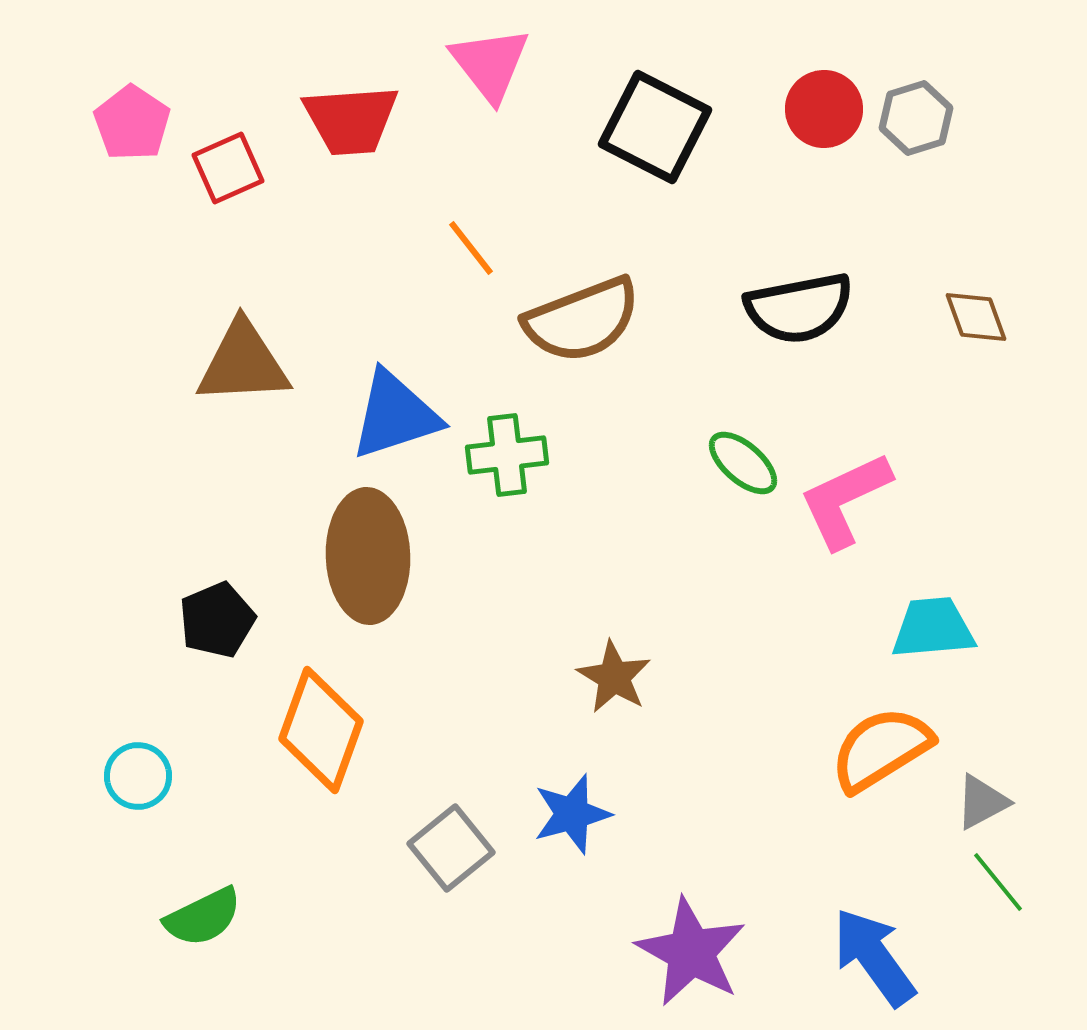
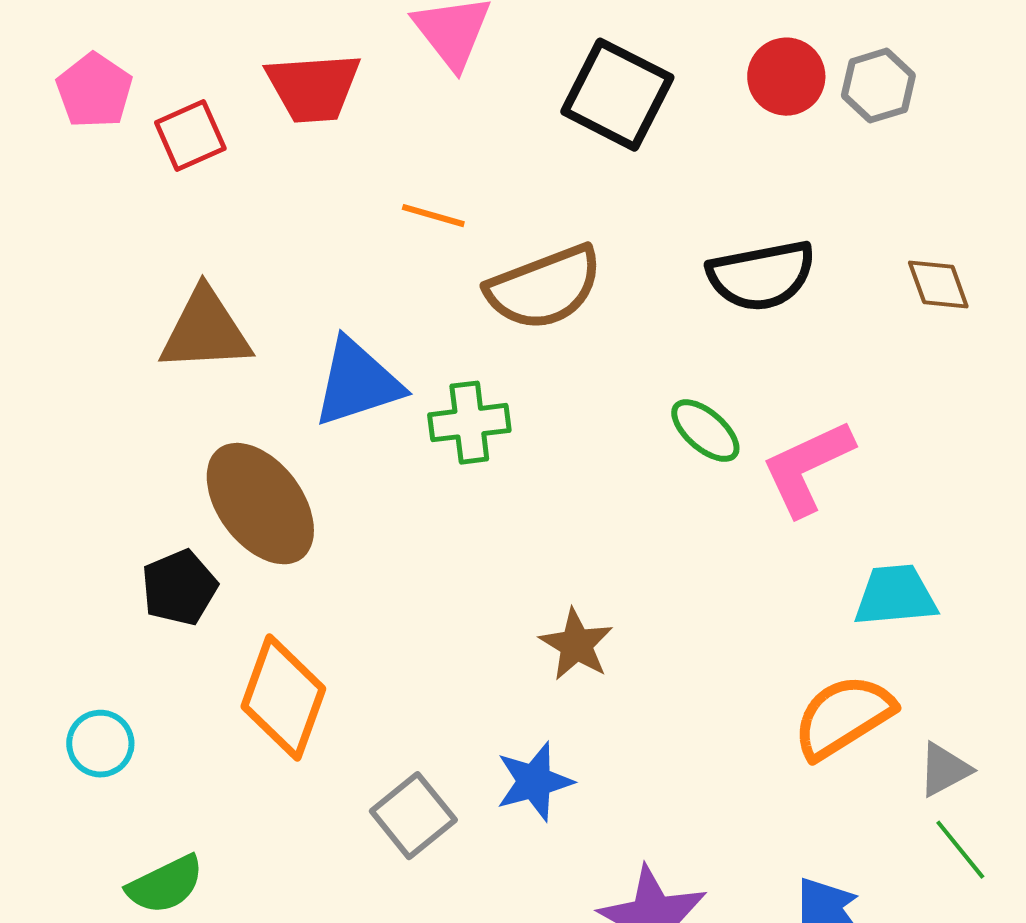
orange line: (471, 248) -> (433, 216), turned -36
brown ellipse: (368, 556) -> (260, 504), moved, turned -35

